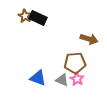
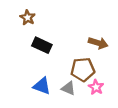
black rectangle: (38, 18) -> (42, 45), moved
pink star: (77, 79) -> (96, 87), moved

